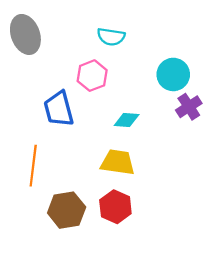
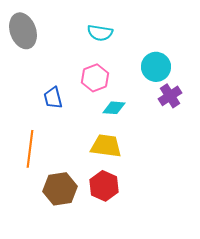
pink hexagon: (92, 76) -> (95, 78), moved
blue trapezoid: (59, 109) -> (53, 98), size x0.7

